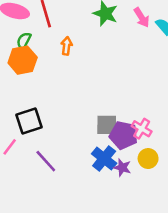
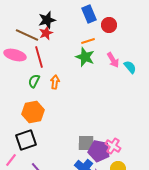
green semicircle: (24, 41) -> (34, 81), moved
orange hexagon: (23, 60) -> (33, 112), moved

